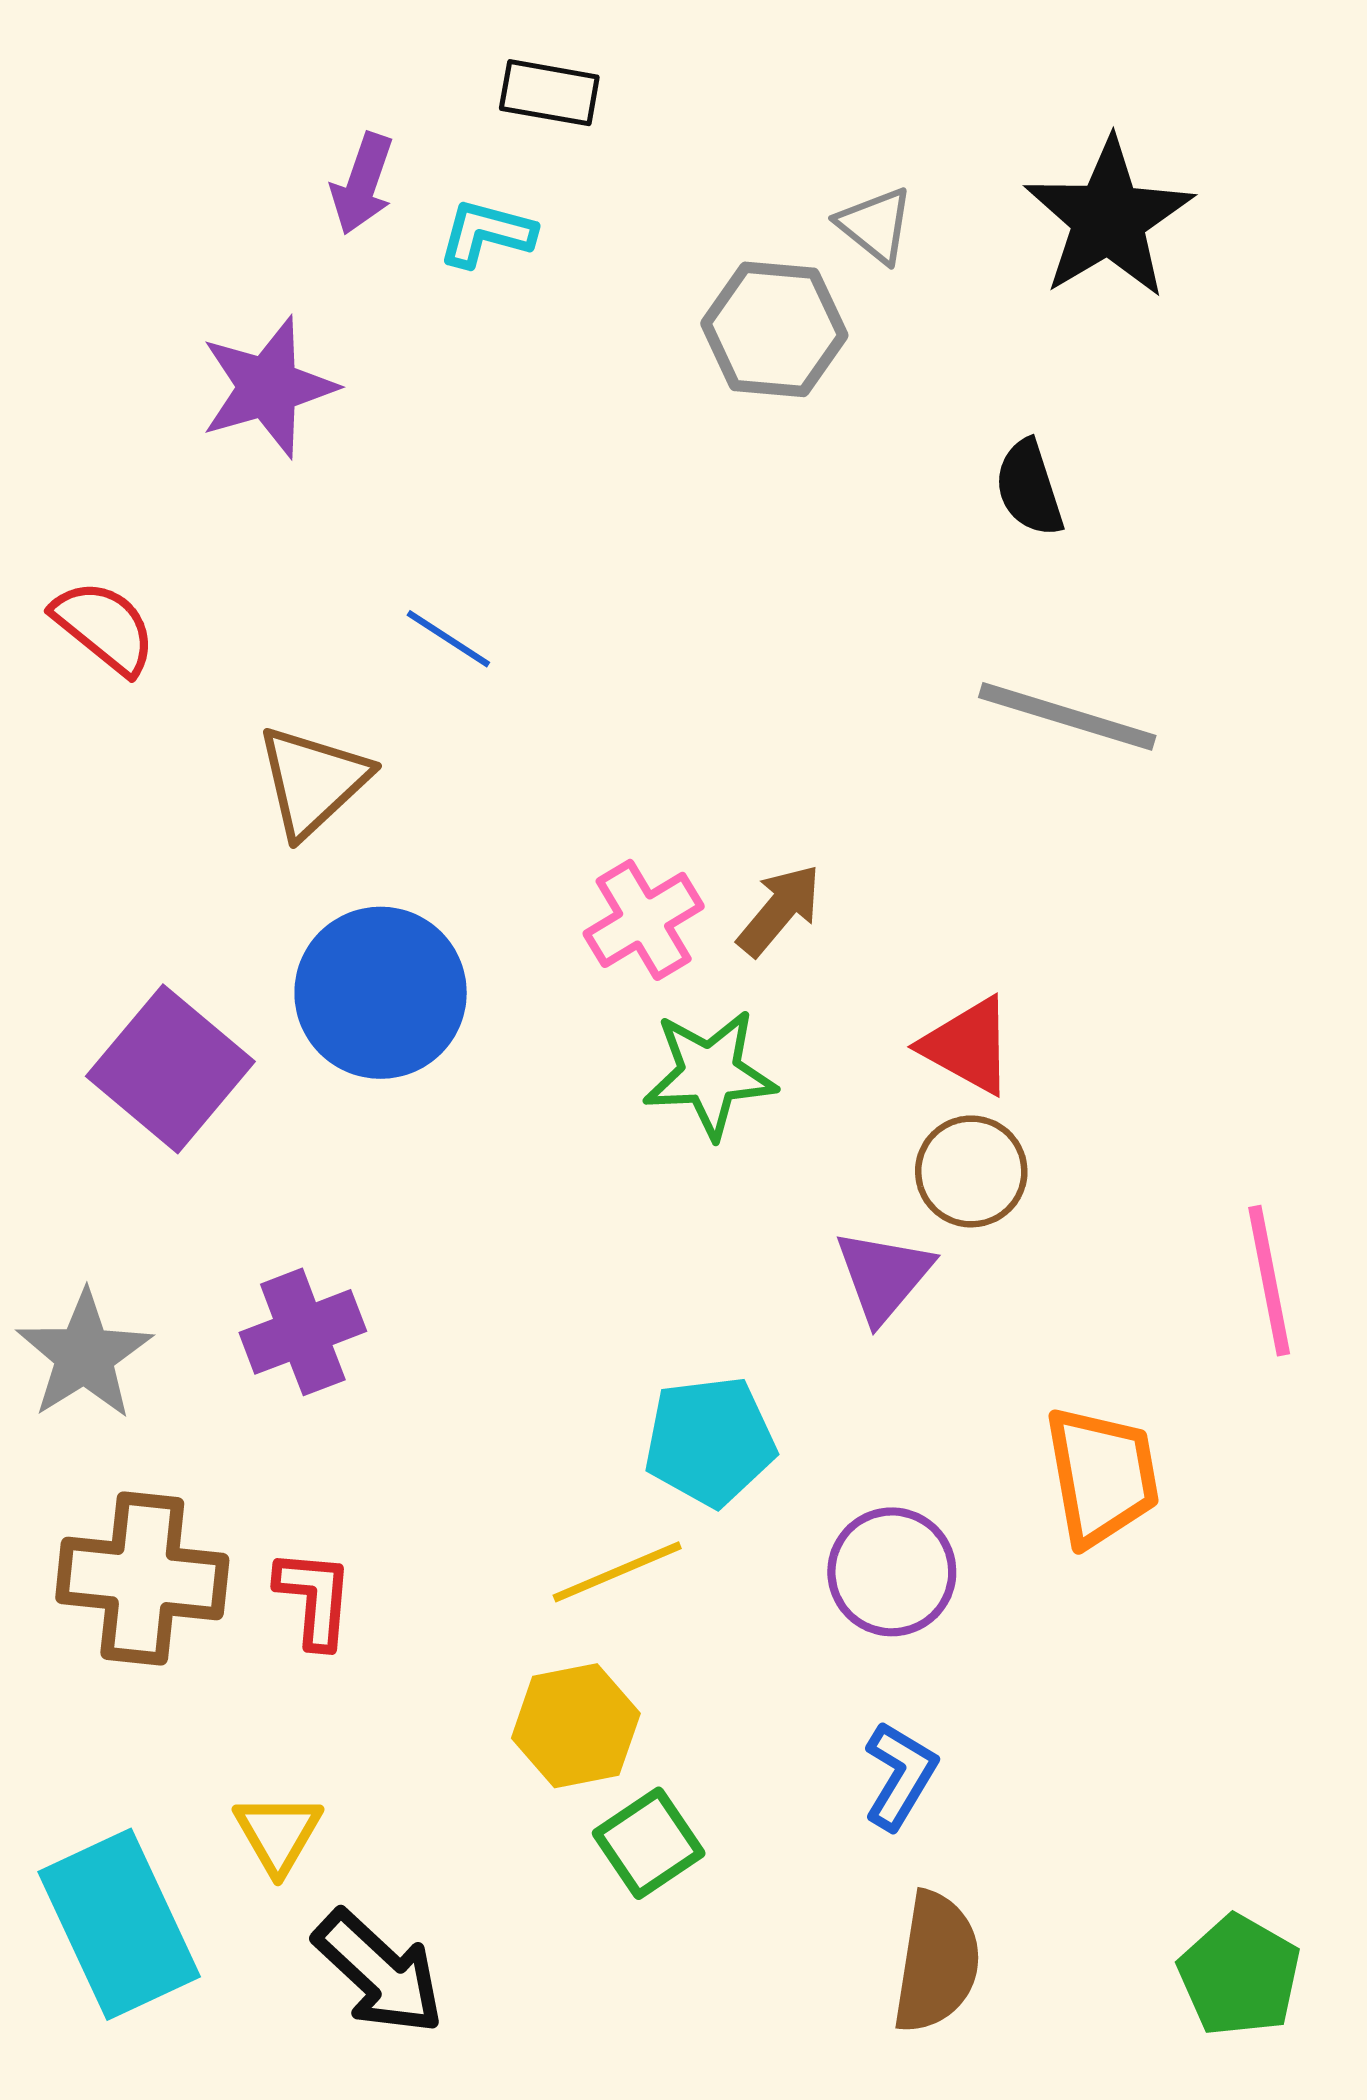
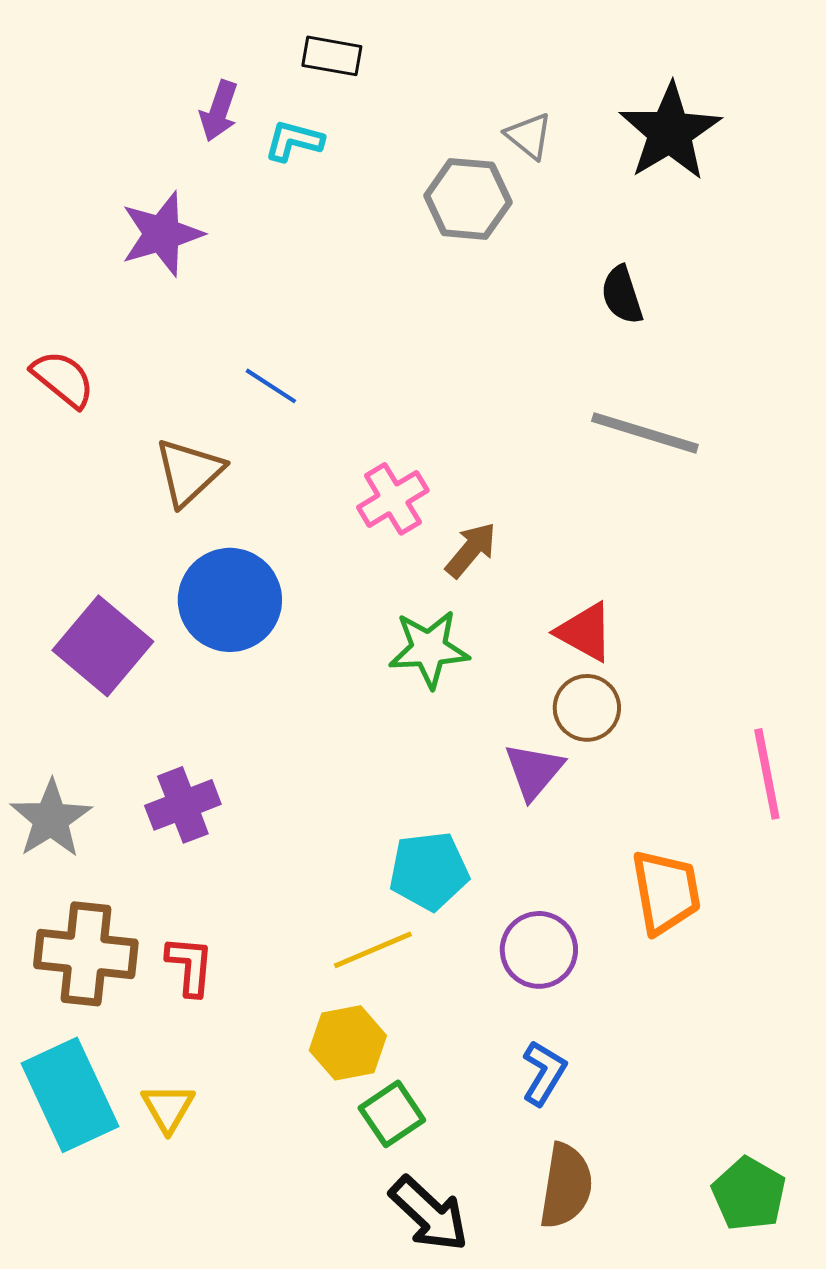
pink cross: (644, 920) -> (393, 499), moved
cyan rectangle: (119, 1924) -> (70, 1095), moved
black arrow: (379, 1972) -> (429, 1214), moved

